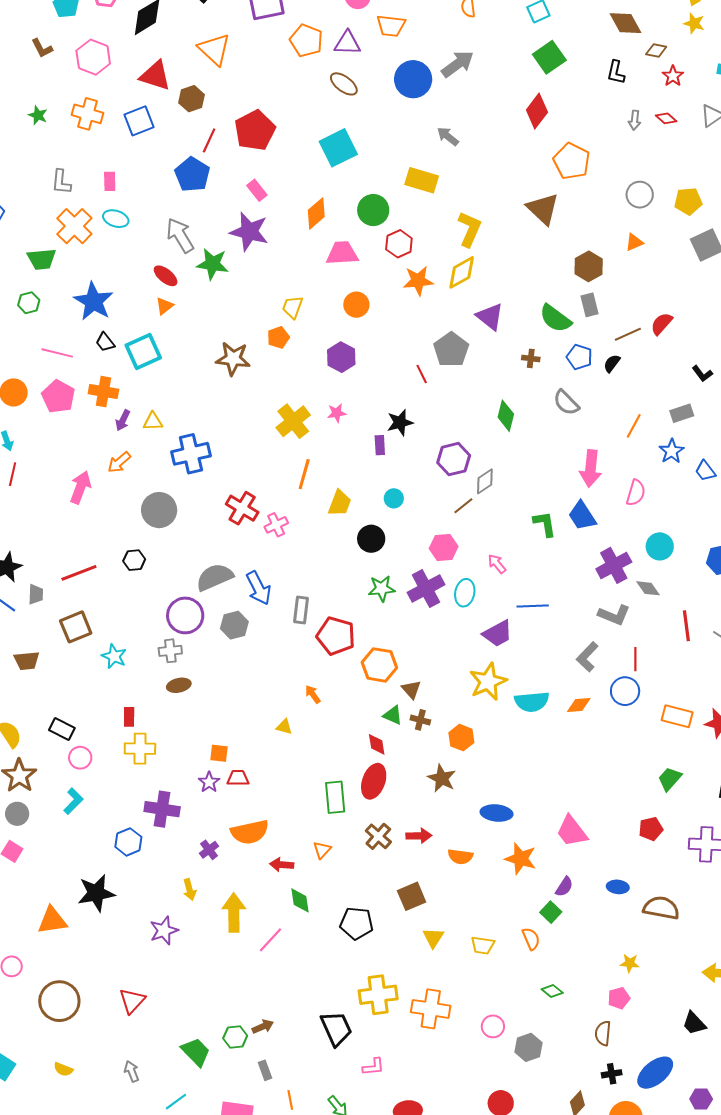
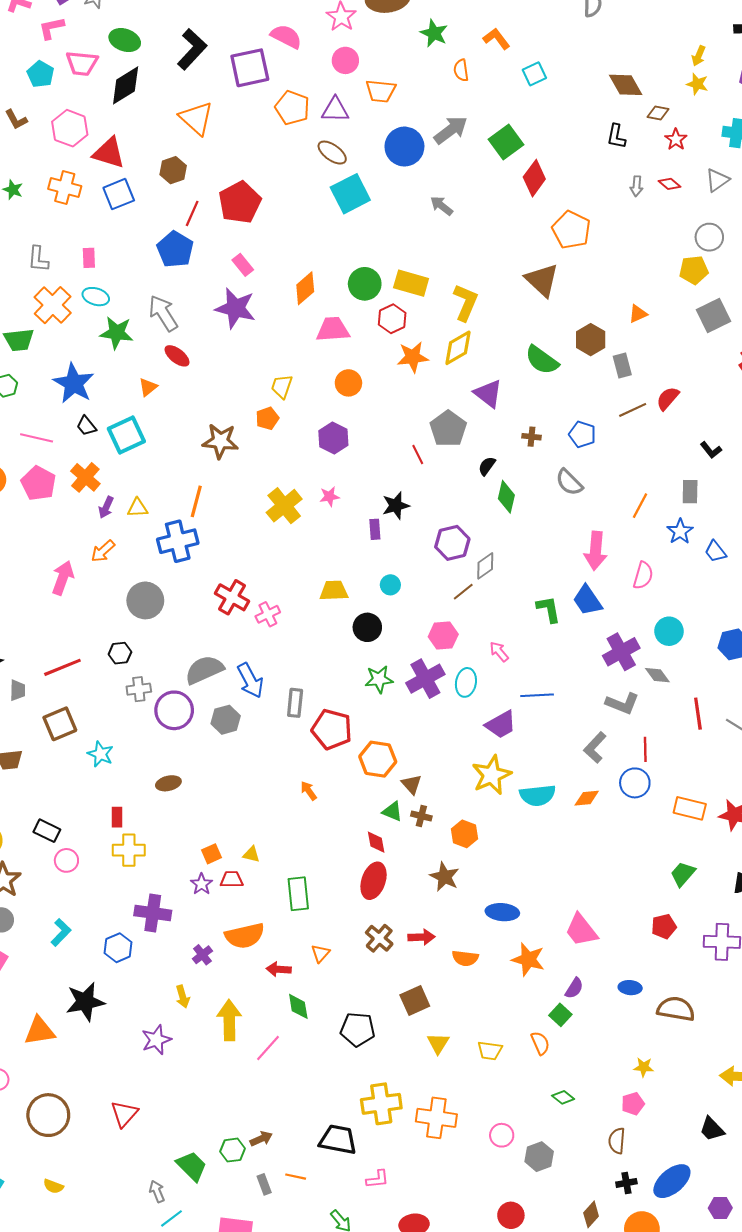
green square: (549, 57) -> (506, 142), moved
red triangle: (155, 76) -> (109, 153), moved
cyan square: (338, 148) -> (350, 194), moved
yellow rectangle: (422, 180) -> (411, 283), moved
gray circle: (640, 195) -> (709, 237), moved
green star: (213, 264) -> (117, 333), moved
red ellipse: (166, 276) -> (177, 356), moved
gray rectangle: (589, 305) -> (622, 366), moved
green semicircle: (555, 318) -> (542, 360), moved
black semicircle: (612, 363) -> (487, 466), moved
orange cross: (103, 392) -> (85, 477), turned 32
gray rectangle: (682, 413) -> (690, 492), turned -70
orange line: (304, 474) -> (196, 501), moved
yellow trapezoid: (340, 503) -> (334, 591), turned -112
gray cross: (170, 651) -> (139, 689), moved
yellow triangle: (284, 727) -> (251, 854), moved
orange square: (219, 753) -> (211, 854), turned -30
green rectangle: (335, 797) -> (298, 894), moved
cyan L-shape: (73, 801) -> (61, 932), moved
black trapezoid: (336, 1028) -> (338, 1140), turned -54
gray arrow: (132, 1071) -> (157, 1191), moved
orange line: (290, 1100) -> (296, 1177), moved, turned -66

